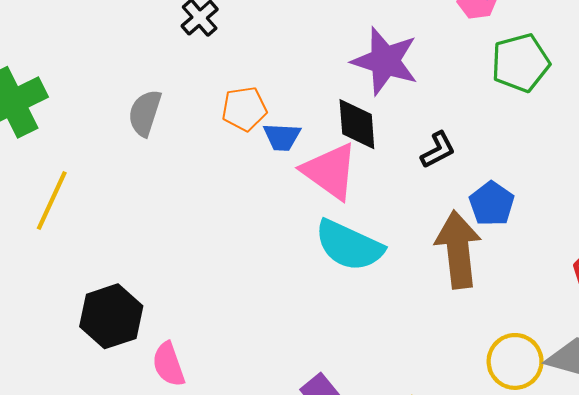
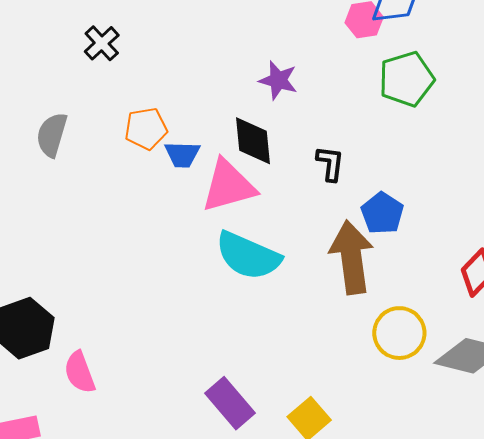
purple star: (385, 61) -> (278, 80), size x0.6
black L-shape: (438, 150) -> (330, 163), turned -54
pink triangle: (330, 171) -> (228, 186), turned -50
yellow circle: (515, 361) -> (399, 333), moved

